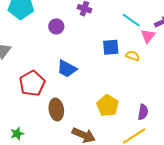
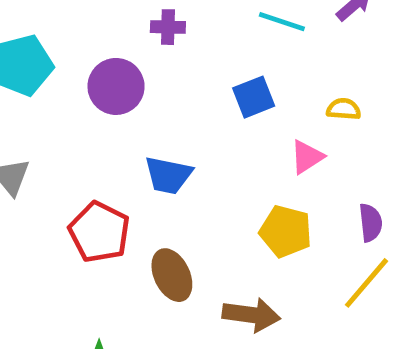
purple circle: (56, 26) -> (116, 86), size x1.5
pink triangle: (148, 36) -> (307, 157), moved, turned 35
yellow semicircle: (133, 56) -> (344, 109), moved

